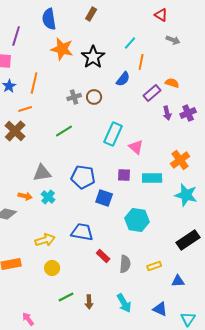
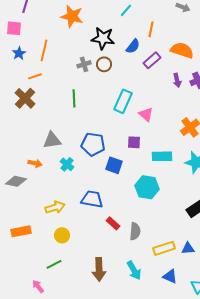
cyan line: (130, 43) -> (126, 10), moved
black star: (93, 57) -> (103, 38), moved, turned -30
orange semicircle: (172, 83) -> (182, 50), size x1.6
purple rectangle: (152, 93) -> (152, 60), moved
green line: (64, 131) -> (74, 98), turned -60
cyan rectangle: (152, 178) -> (162, 156), moved
cyan cross: (48, 197) -> (67, 164), moved
yellow rectangle: (154, 266) -> (164, 248), moved, size x1.5
green line: (66, 297) -> (54, 264), moved
brown arrow: (89, 302) -> (99, 269), size x1.6

